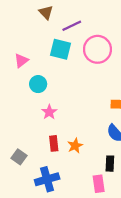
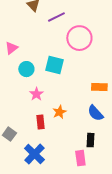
cyan square: (61, 49) -> (54, 65), moved
orange star: (75, 146) -> (59, 112), moved
blue cross: (47, 179) -> (34, 154), turned -30

